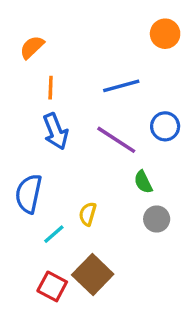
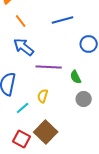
orange line: (51, 88) -> (21, 21), turned -40
blue arrow: (56, 131) -> (24, 47), turned 150
purple line: (116, 140) -> (49, 67), moved, turned -30

